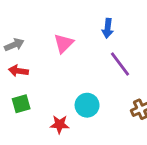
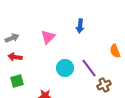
purple line: (120, 64) -> (89, 68), moved
cyan circle: (87, 105) -> (65, 68), moved

